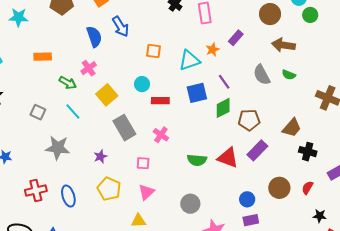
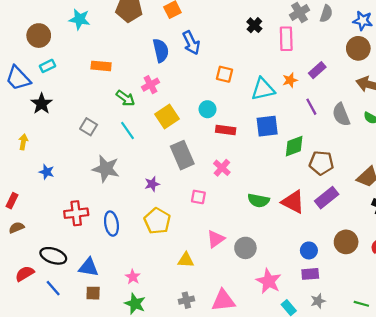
purple line: (224, 82) -> (311, 107), moved
pink triangle: (146, 192) -> (216, 239), moved

